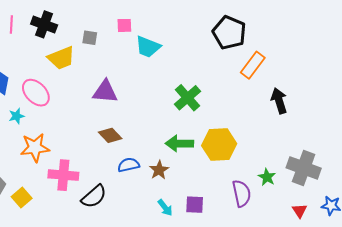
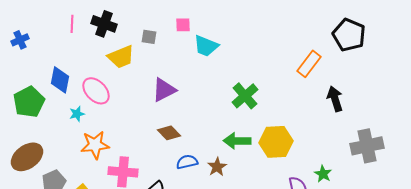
black pentagon: (229, 33) -> (349, 35), moved
purple triangle: (105, 92) -> (164, 90), turned -32
gray cross: (304, 168) -> (367, 146), moved, turned -32

